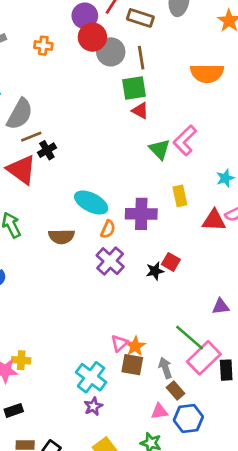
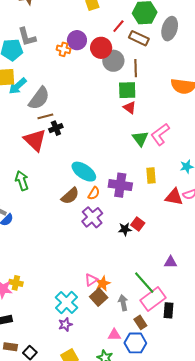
purple circle: (85, 16) -> (77, 40), moved
brown semicircle: (62, 236) -> (70, 196), moved, turned -48
brown square: (132, 365) -> (99, 297), turned 30
brown rectangle: (176, 390) -> (140, 322), moved

